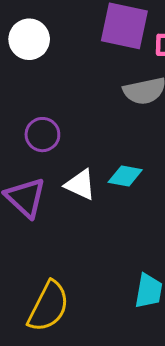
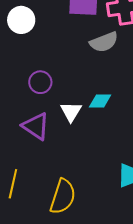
white triangle: (80, 185) -> (71, 112), turned 45

